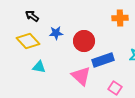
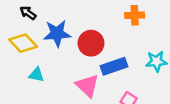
blue star: (56, 33) -> (57, 33), size x1.6

